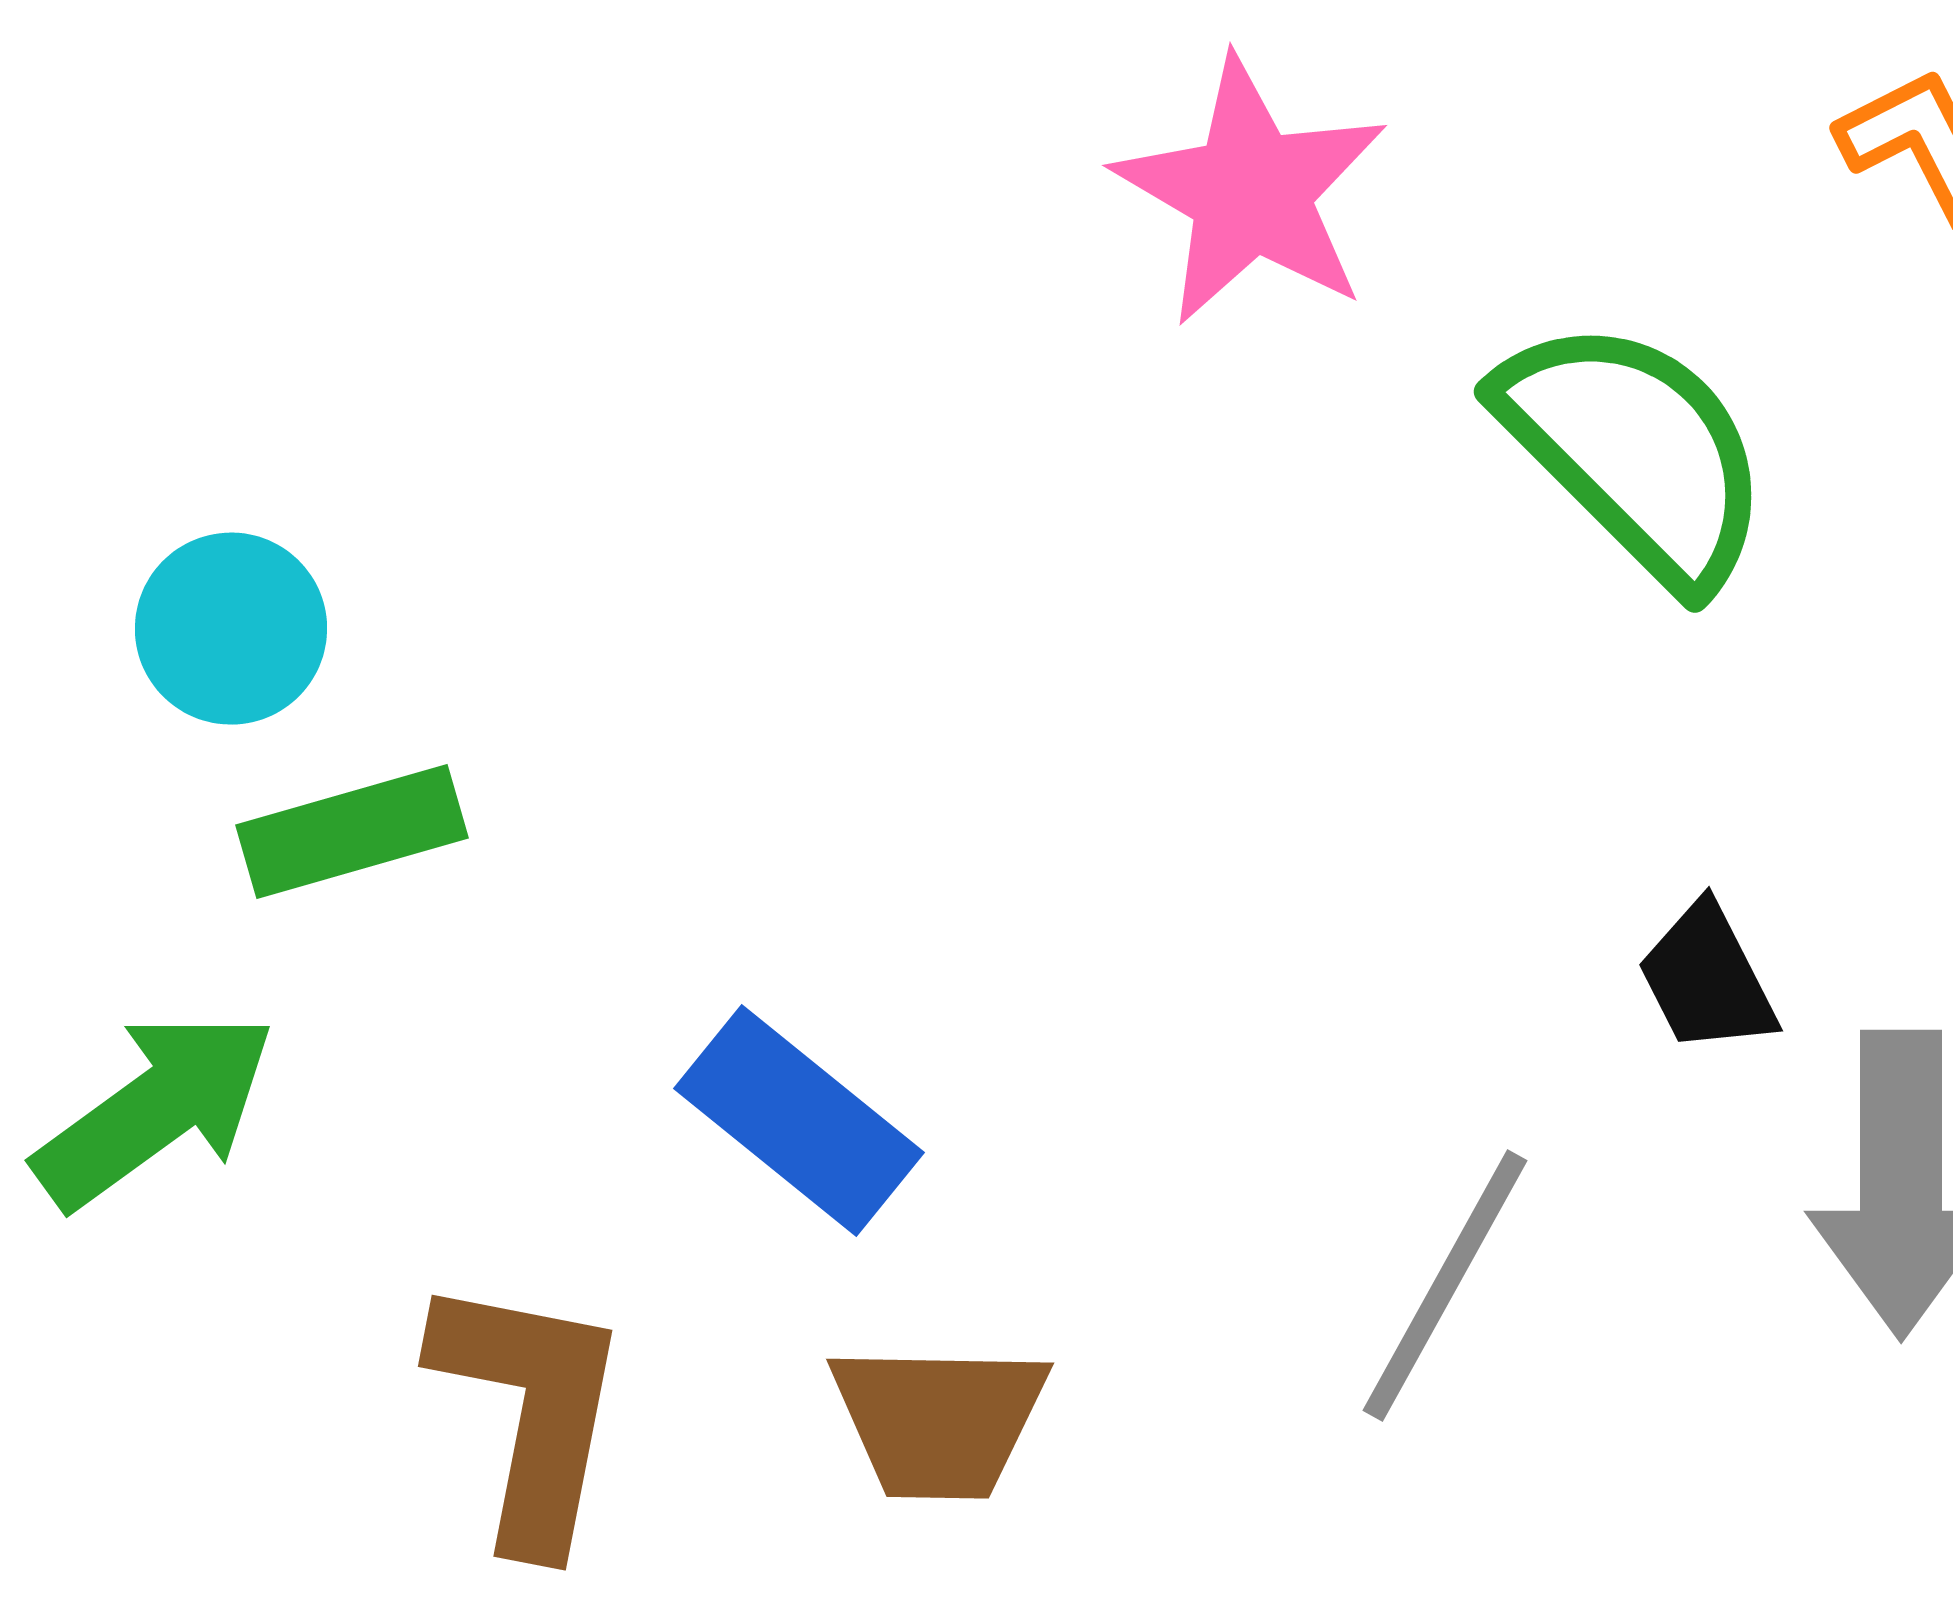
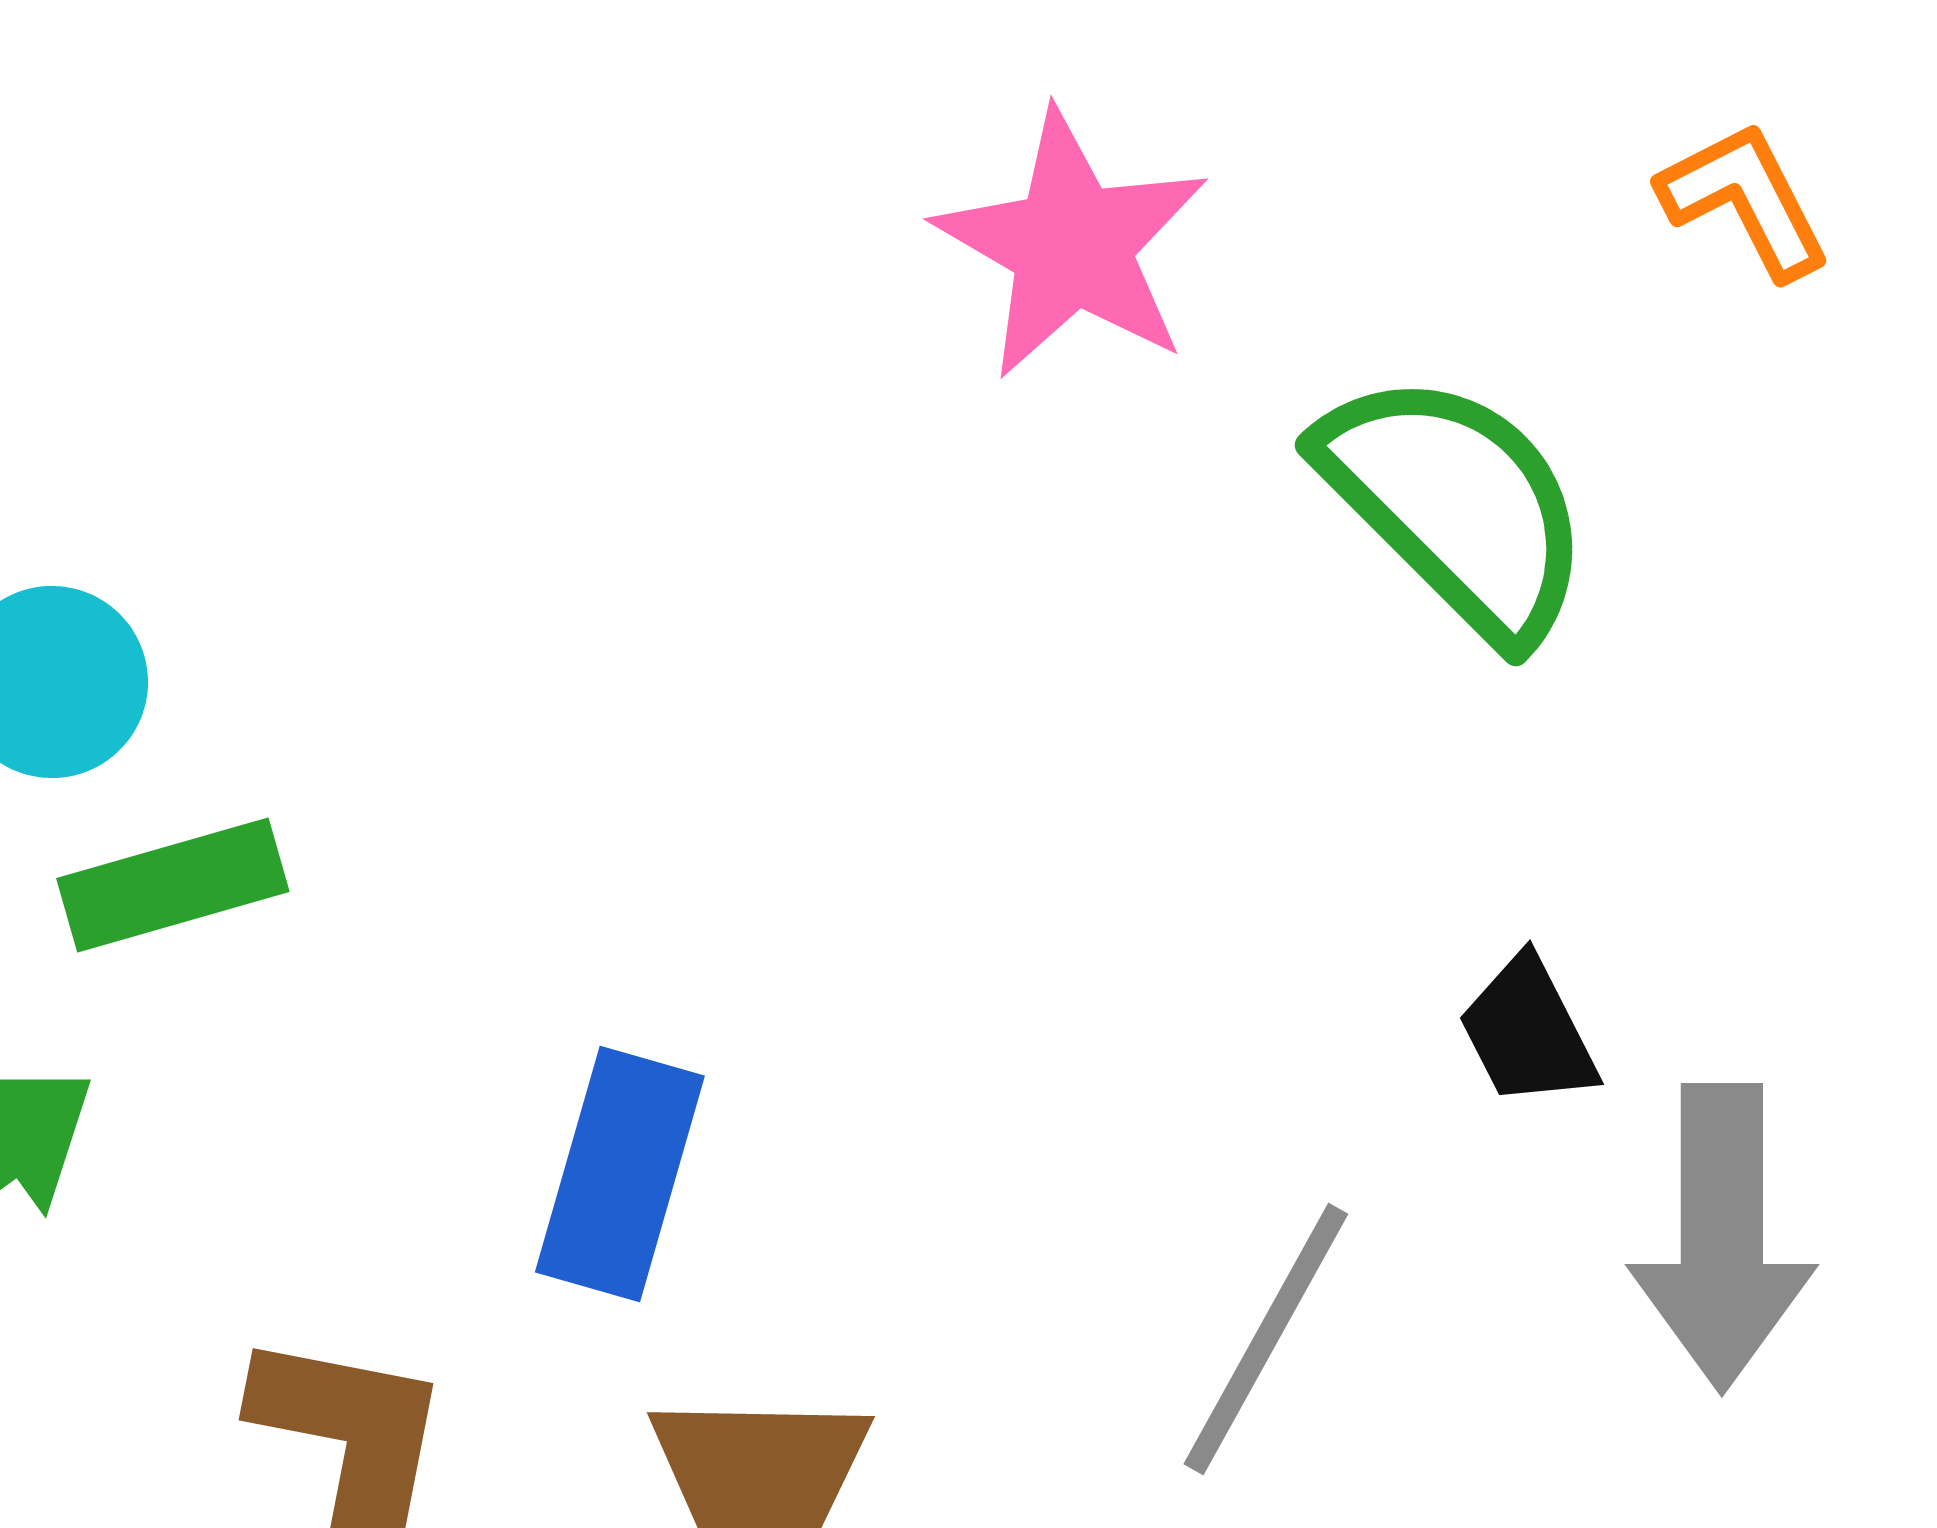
blue rectangle: (799, 1121) -> (620, 1174), turned 67

